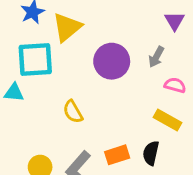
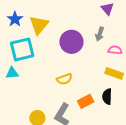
yellow semicircle: (73, 112) -> (64, 79), moved, turned -70

